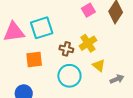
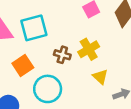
orange square: (34, 60) -> (23, 66), turned -30
cyan circle: (69, 76) -> (48, 89), moved

